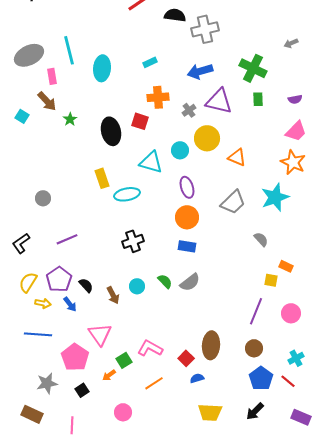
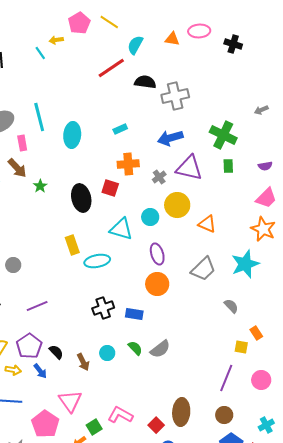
blue rectangle: (187, 246) -> (134, 314), moved
orange rectangle: (286, 266) -> (256, 333), turned 32

